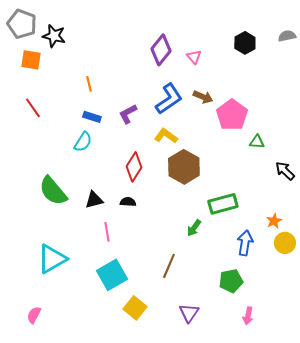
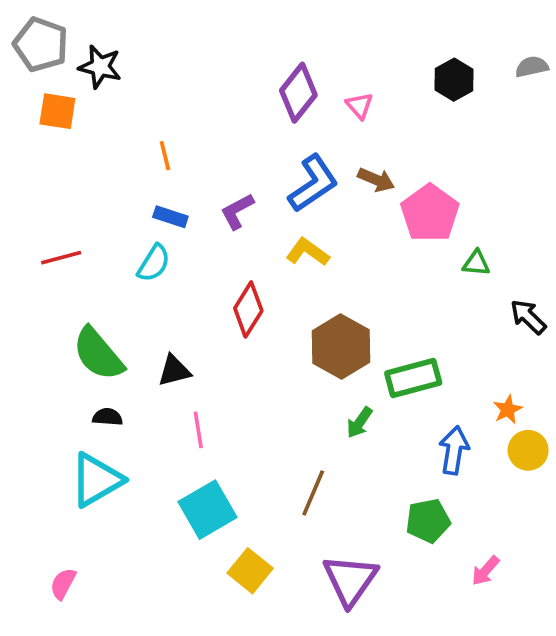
red line: (33, 108) -> (61, 258), moved, turned -70
brown hexagon: (184, 167) -> (341, 347), moved
black semicircle: (128, 202) -> (107, 417), moved
purple triangle: (189, 313) -> (350, 580), size x1.5
pink arrow: (248, 316) -> (485, 571), moved, turned 30

